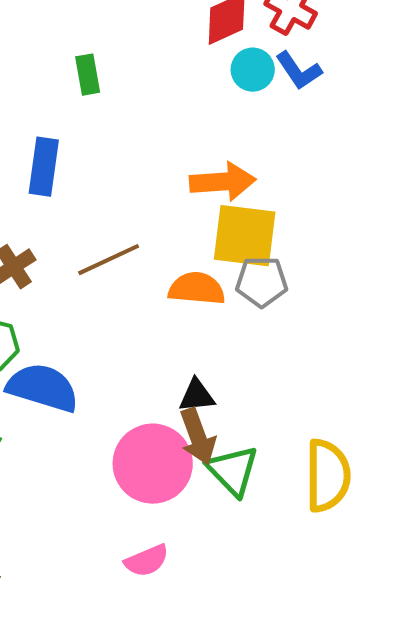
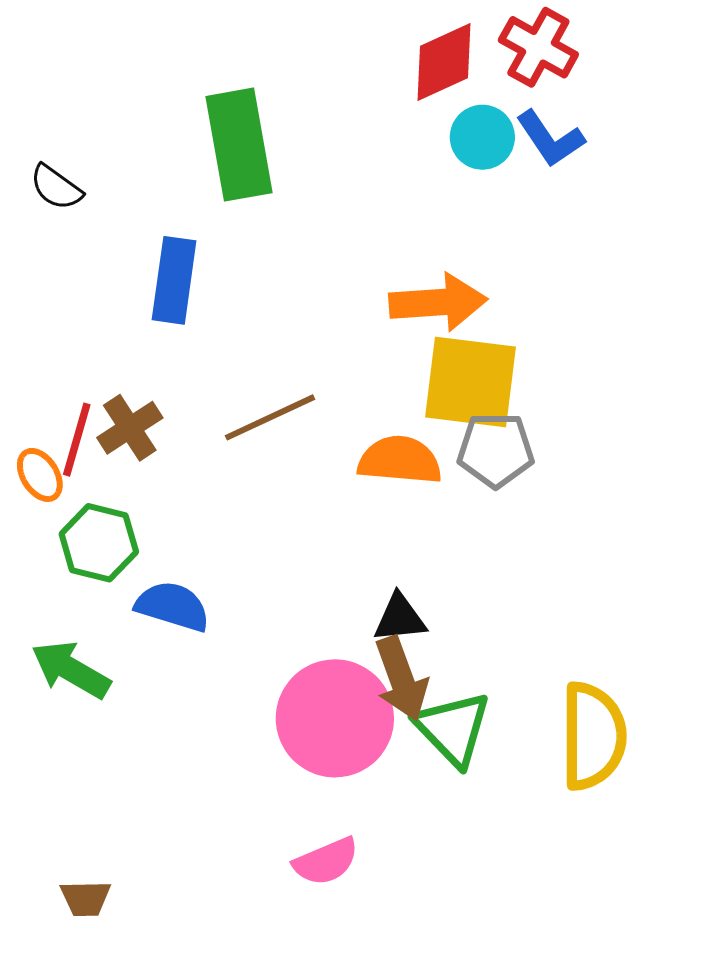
green rectangle: (88, 75) -> (239, 145), size x1.8
blue semicircle: (43, 388) -> (173, 606), size x0.7

